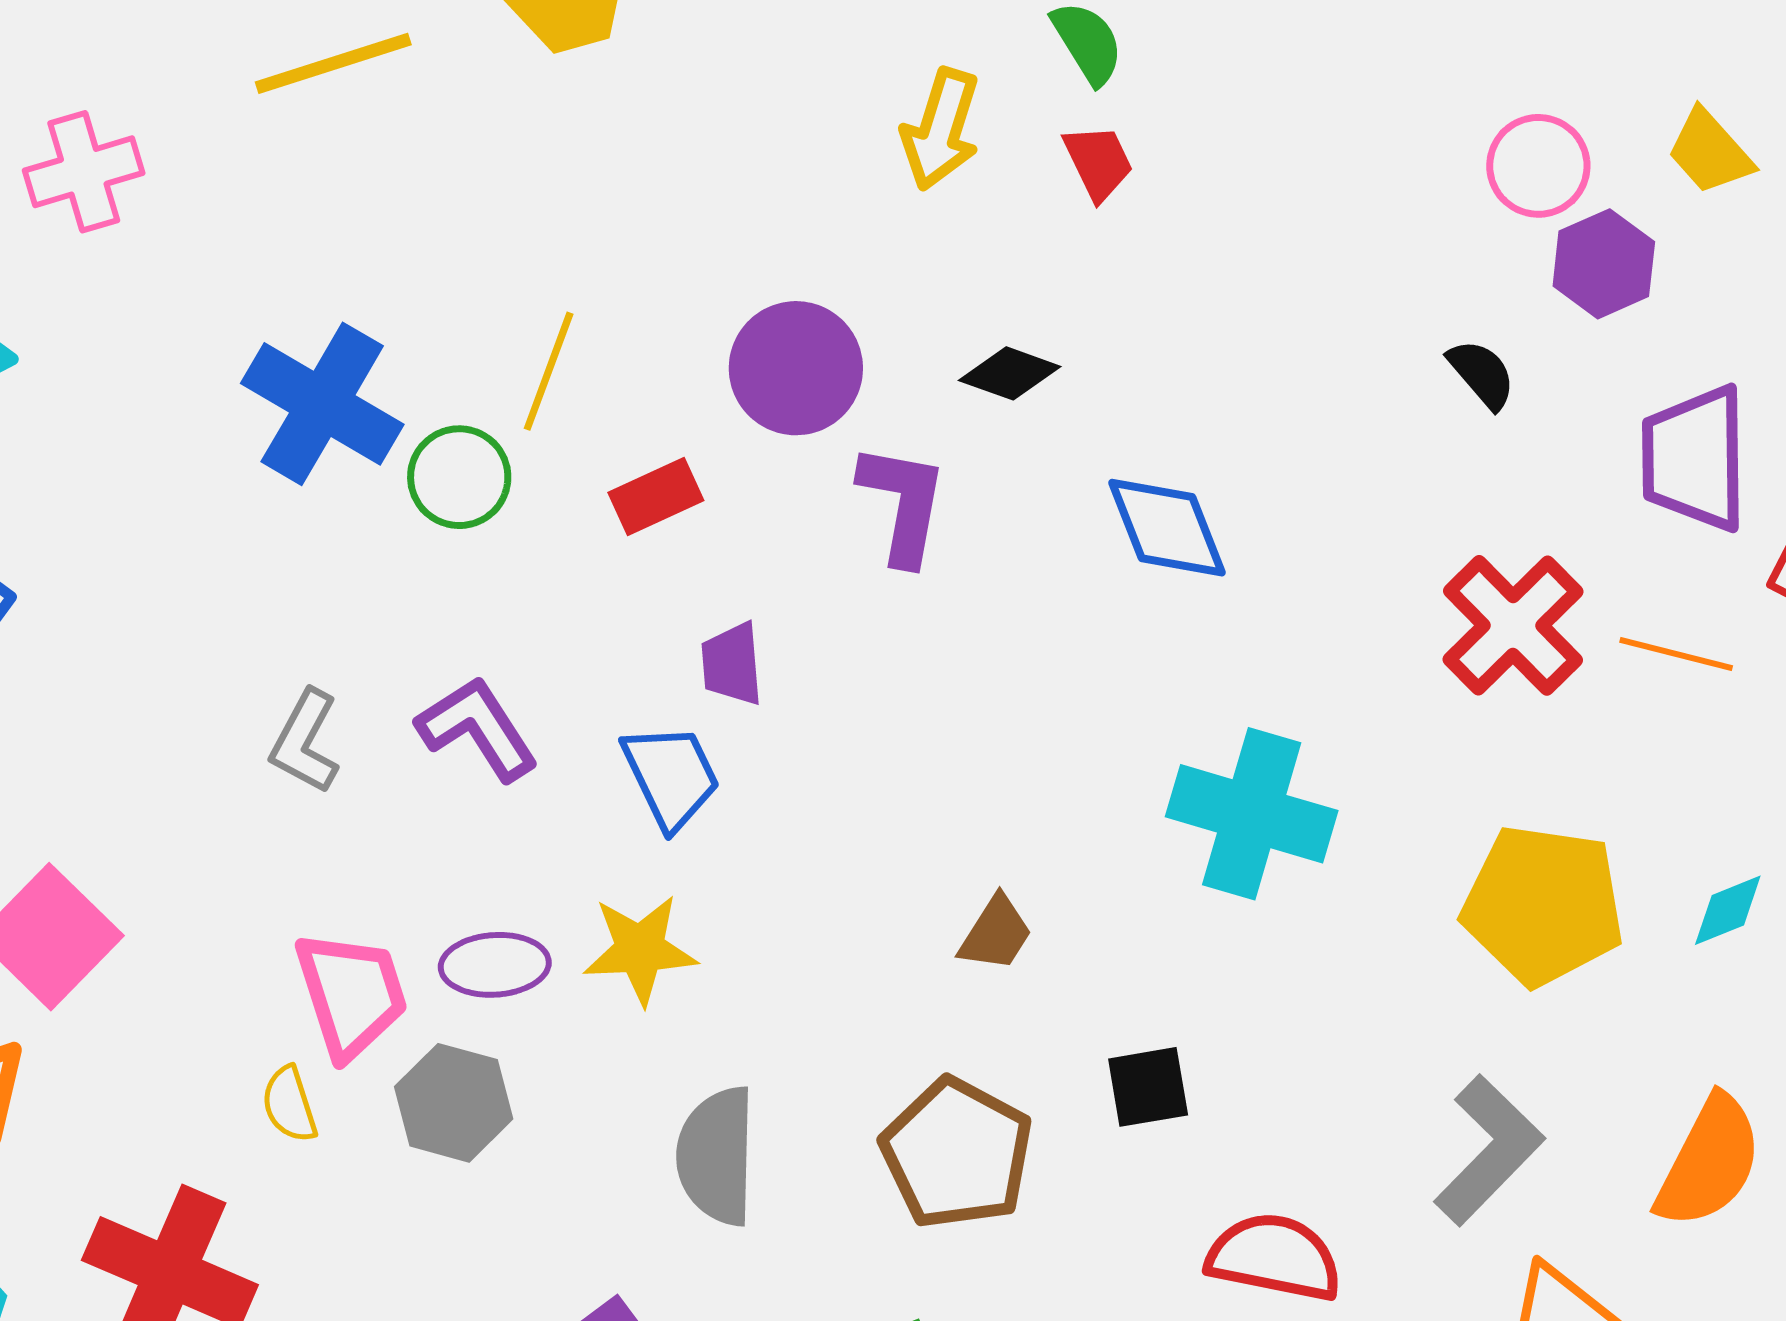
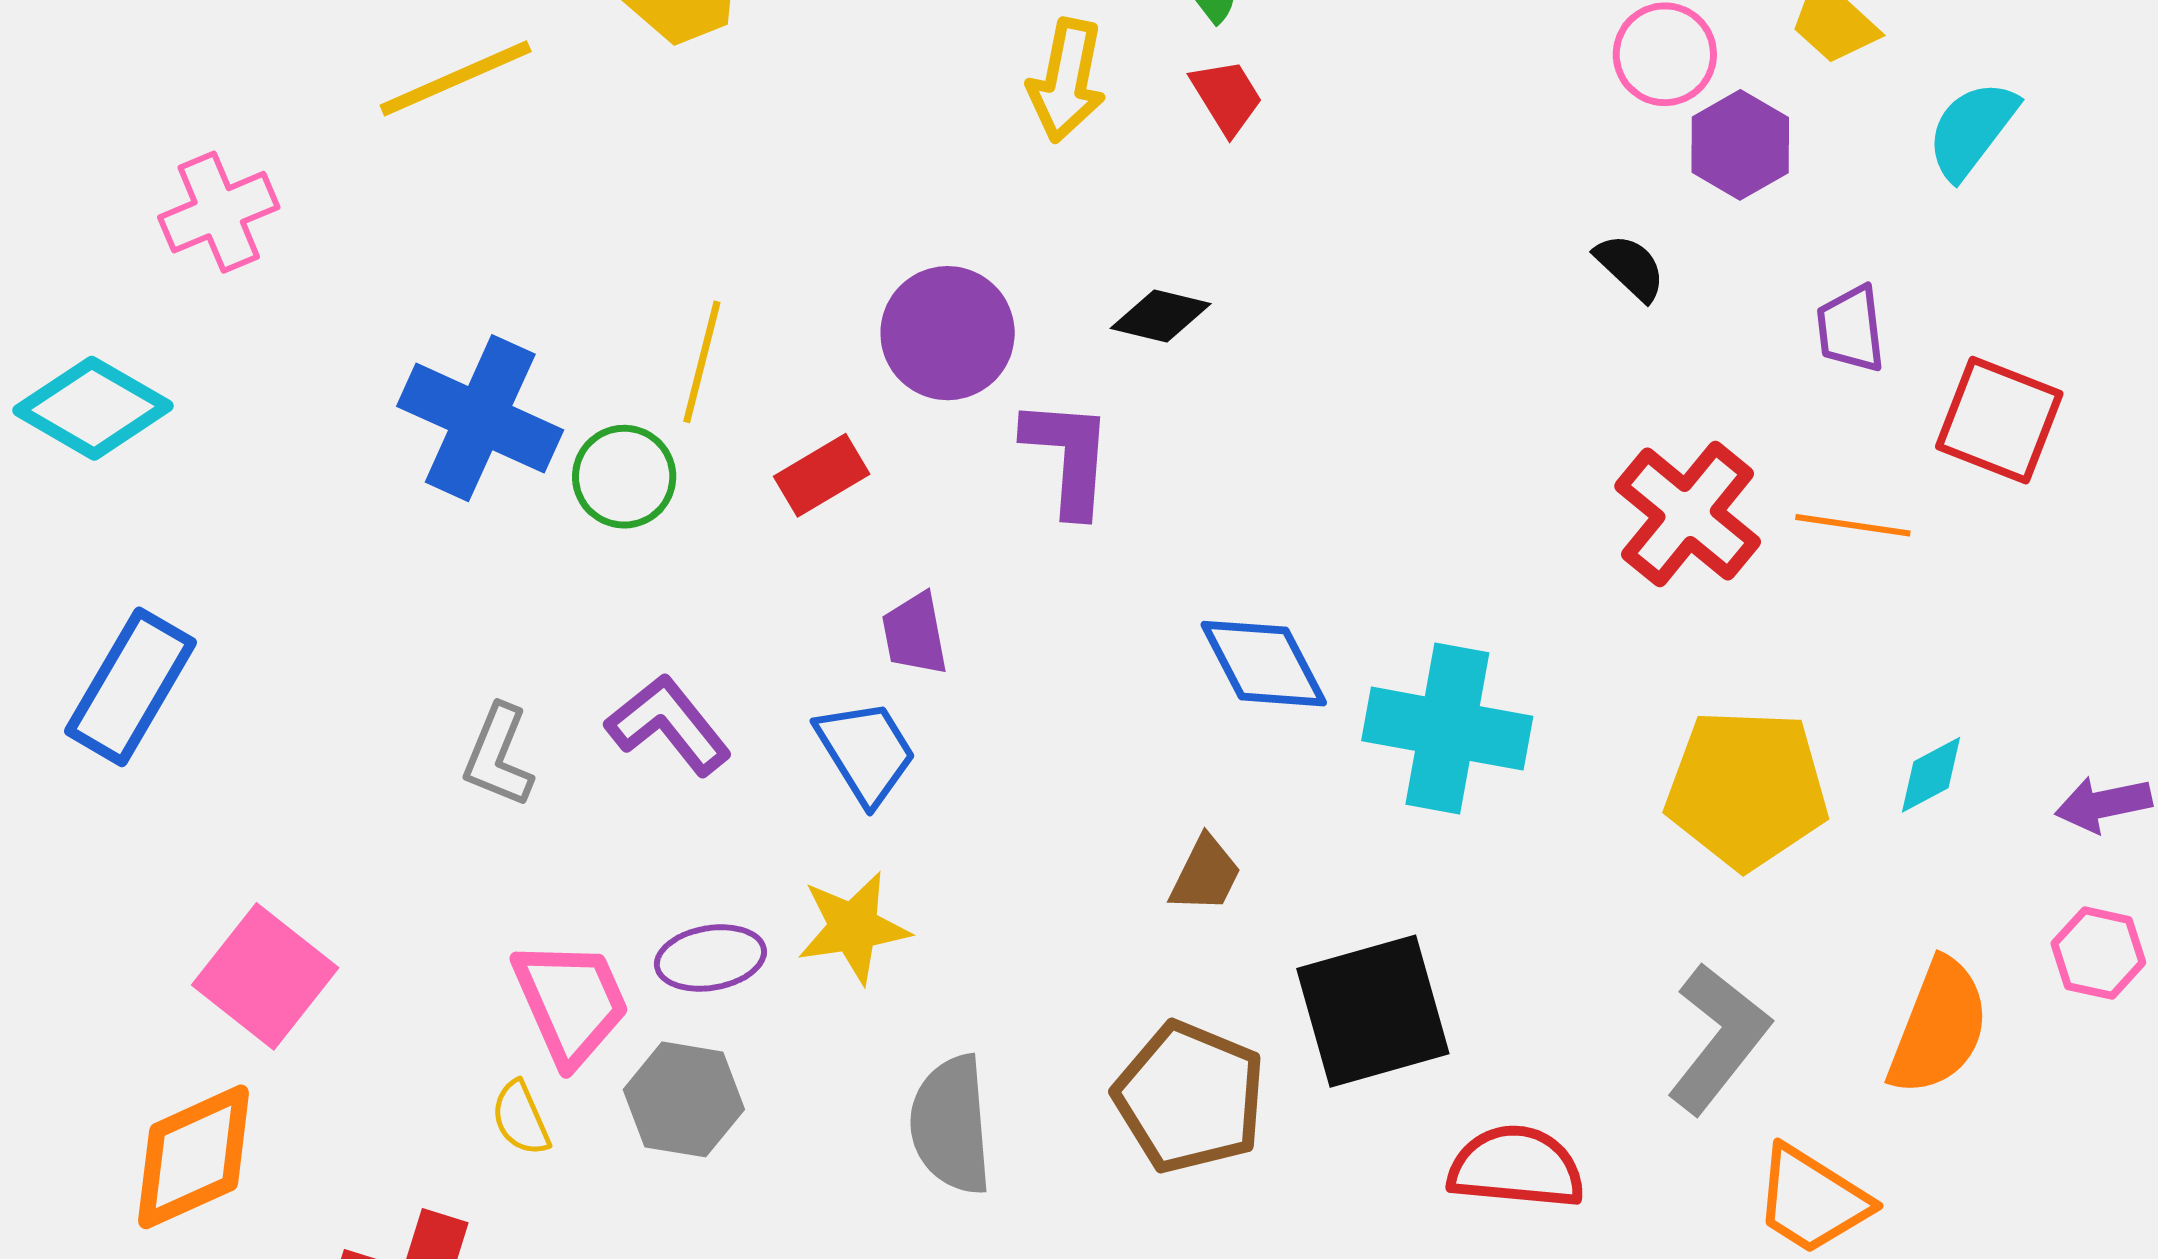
purple trapezoid: (1695, 458) -> (1851, 329), size x0.6
blue diamond: (1167, 528) -> (1264, 664), moved
black square: (1148, 1087) -> (1373, 1011), size x1.8

